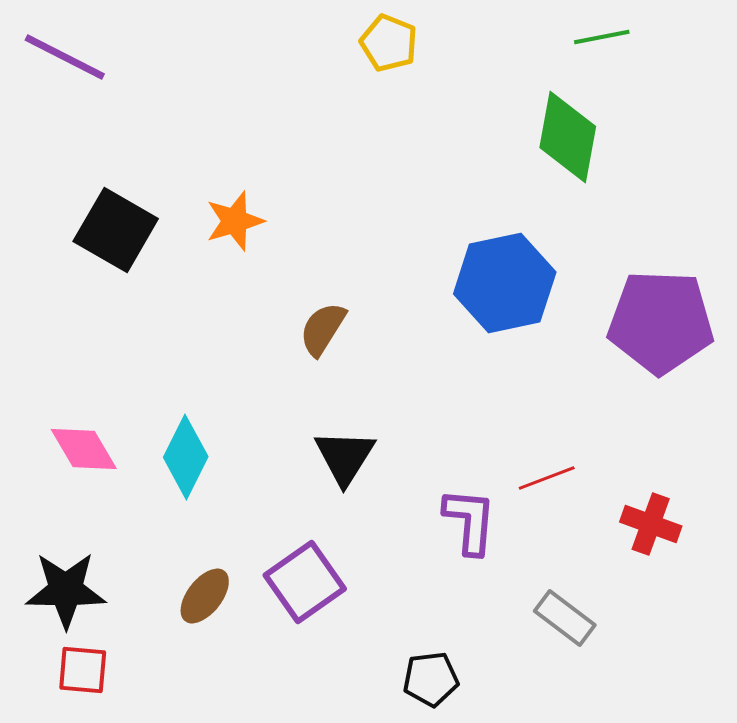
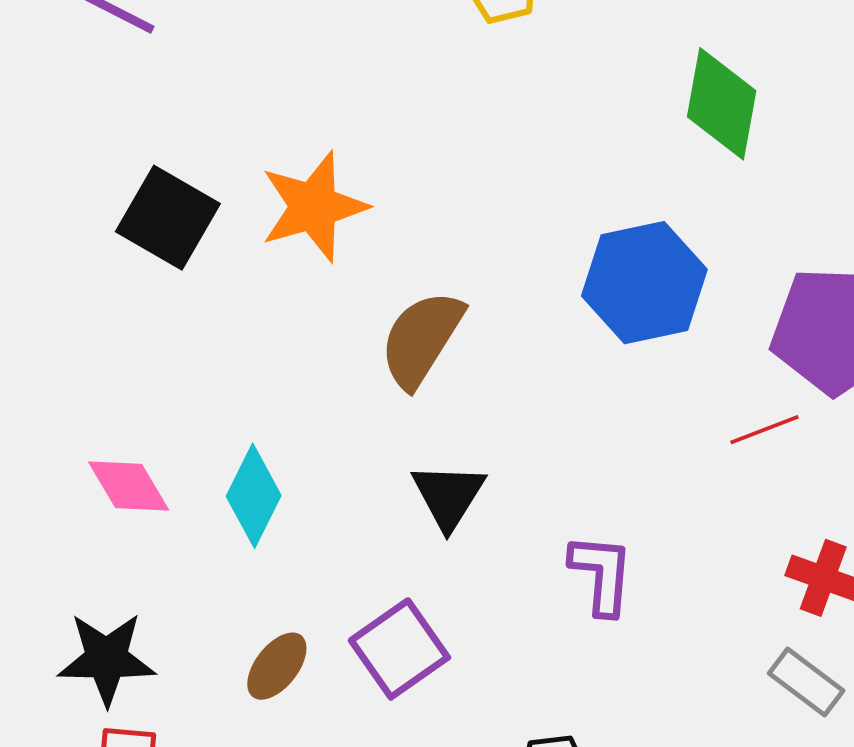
orange star: (235, 221) -> (314, 207), size x1.5
brown semicircle: (323, 329) -> (421, 339), size x1.5
red line: (547, 478) -> (764, 430), moved
gray rectangle: (565, 618) -> (806, 682), moved

